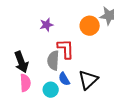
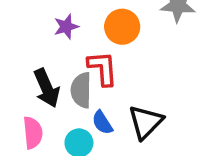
orange circle: (90, 26) -> (122, 27), moved
black arrow: (21, 62) -> (47, 88), moved

